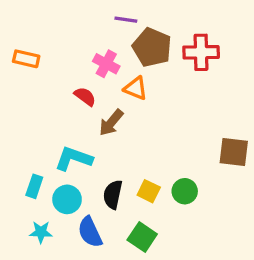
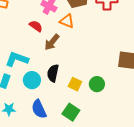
cyan L-shape: (74, 159) -> (17, 59), moved
black semicircle: (113, 194) -> (53, 73), moved
cyan circle: (67, 199) -> (32, 80), moved

